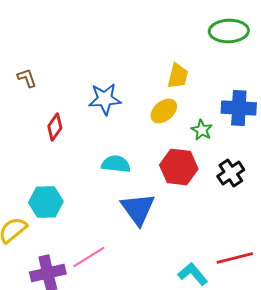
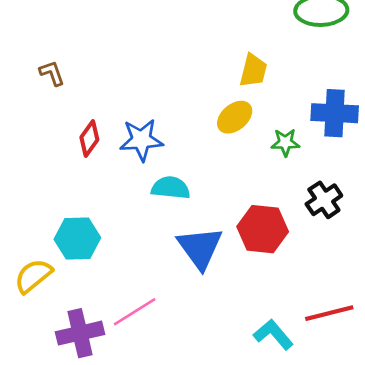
blue star: (105, 99) -> (141, 140), moved
green star: (202, 130) -> (285, 142), turned -30
red hexagon: (179, 167) -> (263, 229), moved

